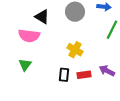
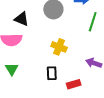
red rectangle: (84, 75) -> (74, 84), moved

